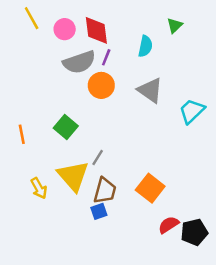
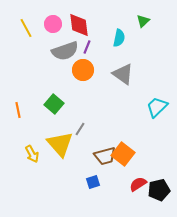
yellow line: (32, 18) -> (26, 28), moved
cyan trapezoid: (192, 111) -> (157, 107), moved
brown trapezoid: (105, 191) -> (105, 156), moved, turned 60
blue square: (99, 211) -> (93, 182), moved

